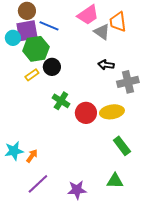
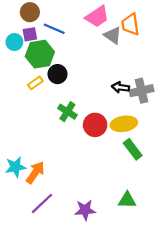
purple square: (27, 31) -> (30, 34), size x0.6
black arrow: (106, 65) -> (120, 87), moved
green rectangle: (122, 146) -> (133, 149), moved
orange arrow: (32, 156) -> (35, 172), size x1.5

